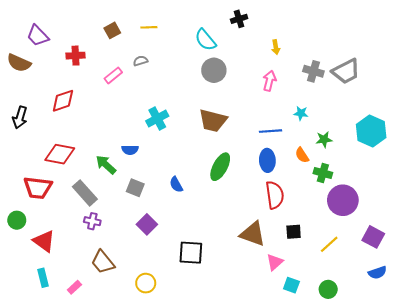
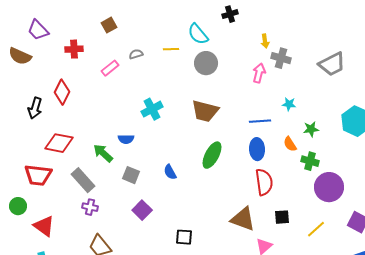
yellow line: (149, 27) -> (171, 49), moved
gray cross: (313, 71) -> (281, 58), moved
red diamond: (63, 101) -> (62, 92), turned -45
black arrow: (20, 117) -> (35, 108), moved
black square: (191, 253) -> (184, 237), size x0.7

